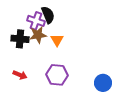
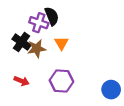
brown star: (38, 35) -> (37, 49), moved
black cross: (20, 39) -> (22, 42), turned 30

